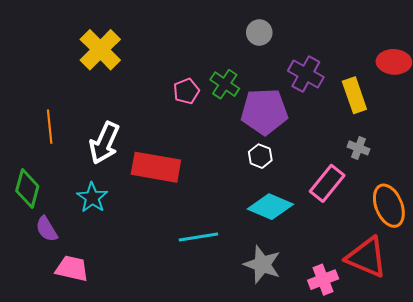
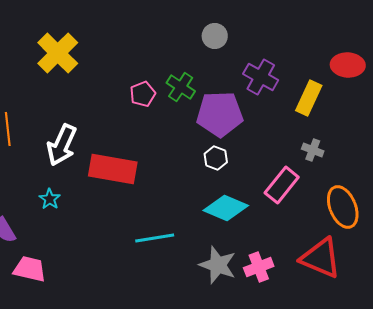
yellow rectangle: (354, 95) -> (309, 98), turned 44
cyan star: (92, 198) -> (50, 199), size x0.7
pink cross: (323, 280) -> (259, 267), moved

